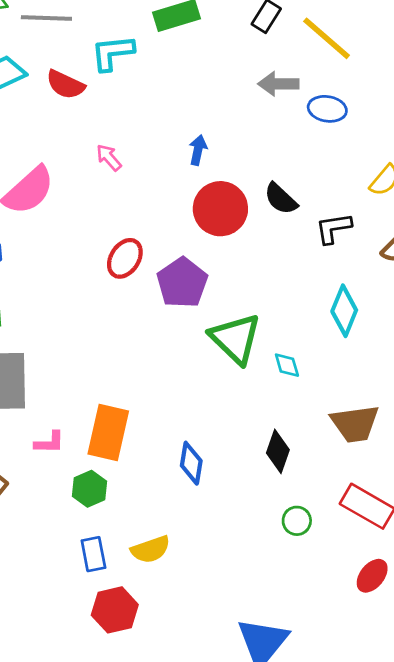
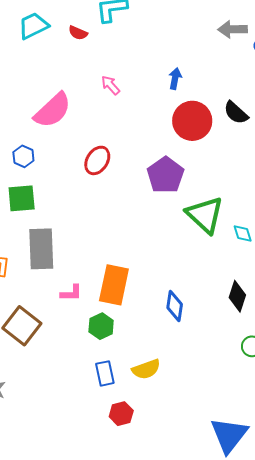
red semicircle: (65, 85) -> (78, 33), size x0.7
red ellipse: (125, 258) -> (97, 160), moved
red hexagon: (115, 610) -> (121, 414), size x0.7

